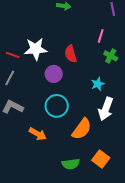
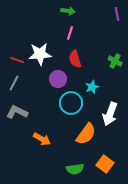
pink line: (101, 36) -> (70, 33), moved
cyan star: (98, 84) -> (92, 87), moved
cyan circle: (57, 106) -> (71, 103), moved

